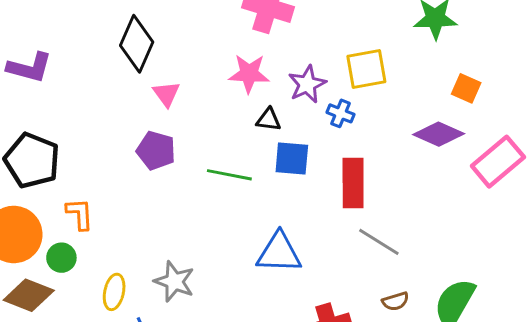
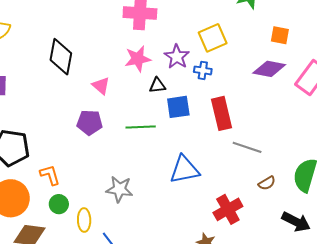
pink triangle: (166, 94) -> (101, 86), moved
green circle: (61, 258) -> (59, 204), moved
gray star: (174, 281) -> (119, 189), moved

